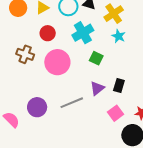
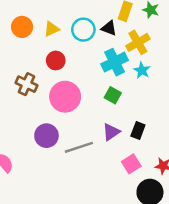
cyan cross: (83, 33) -> (115, 62), moved
purple circle: (37, 107) -> (46, 136), moved

